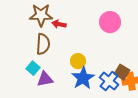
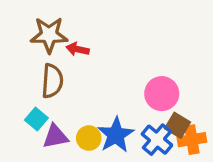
pink circle: (110, 22) -> (162, 94), moved
yellow circle: (78, 61) -> (89, 138), moved

